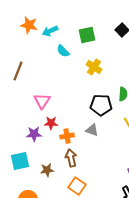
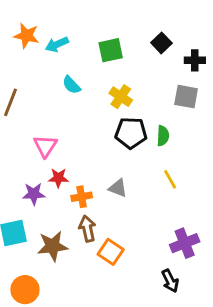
cyan semicircle: (63, 51) -> (71, 85), moved
black pentagon: (101, 105) -> (131, 133), moved
brown star: (47, 170) -> (53, 246), size x1.5
orange square: (77, 186) -> (111, 252), moved

